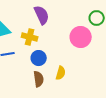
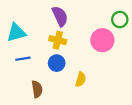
yellow cross: (30, 37) -> (58, 40), moved
brown semicircle: (39, 79) -> (37, 89), moved

